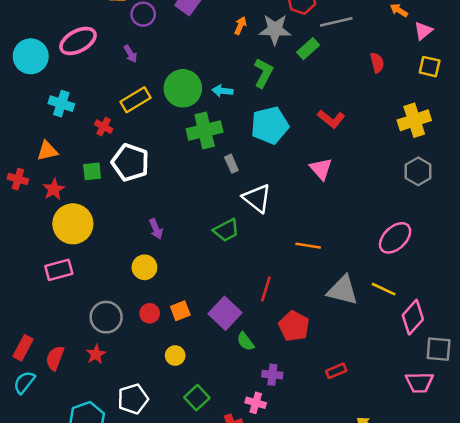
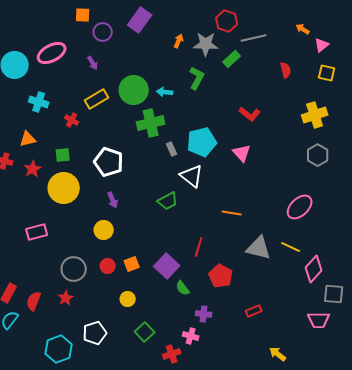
cyan pentagon: (270, 125) -> (202, 142), moved
white pentagon: (130, 162) -> (109, 162), moved
yellow circle: (73, 224) -> (64, 188), moved

